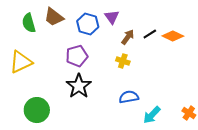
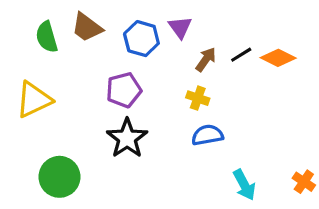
blue semicircle: (129, 97) -> (207, 135), moved
cyan arrow: (152, 115) -> (244, 185), turned -72

